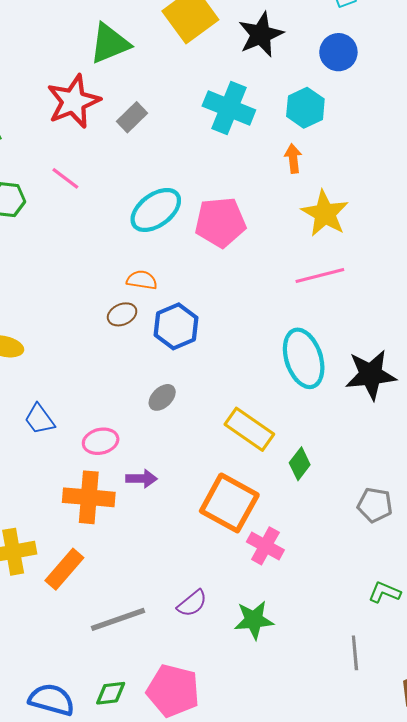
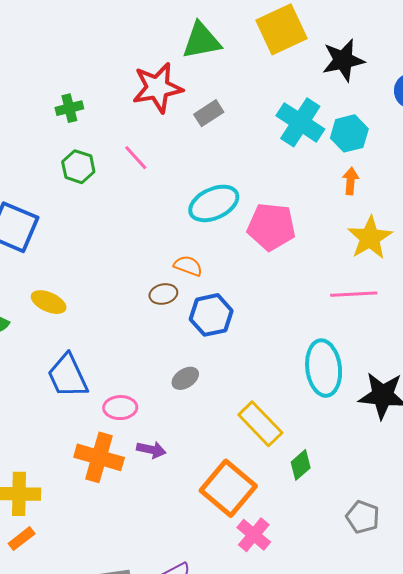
cyan hexagon: (305, 108) -> (349, 133), moved
blue trapezoid: (40, 419) -> (68, 376), size x1.5
orange rectangle: (64, 569) -> (22, 539), moved, size x0.7

